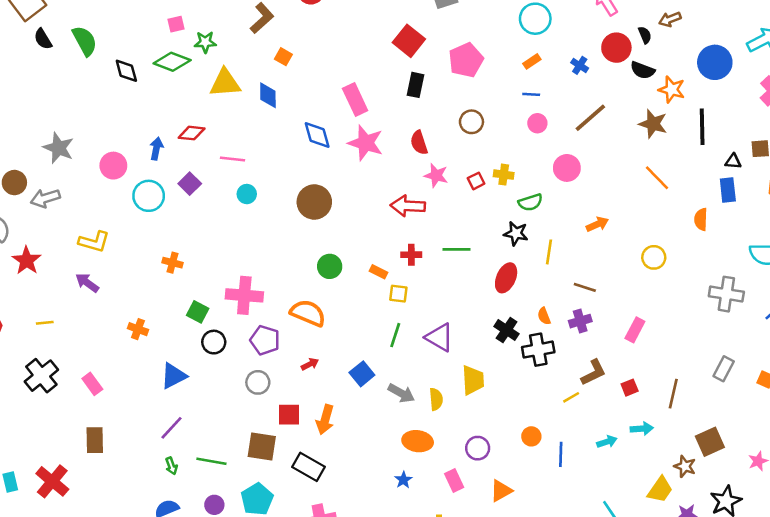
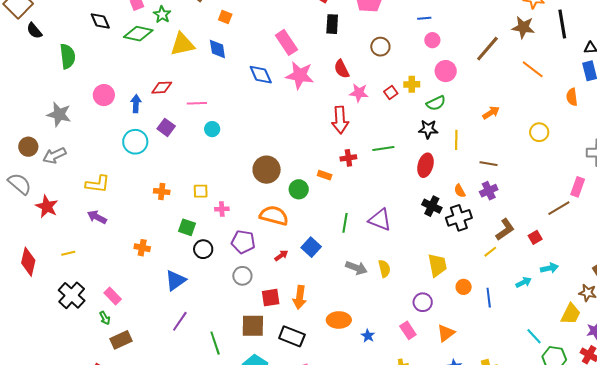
green semicircle: (85, 41) -> (68, 56), moved, turned 30
green star: (205, 42) -> (162, 15), turned -30
black diamond: (126, 71) -> (100, 21), moved
brown line: (590, 118) -> (487, 49), moved
pink circle: (113, 166) -> (104, 95), moved
pink circle: (567, 168) -> (446, 71), moved
brown circle: (314, 202) -> (267, 170), moved
red arrow: (408, 206) -> (340, 120), turned -88
green circle: (330, 266) -> (299, 189), moved
yellow square: (398, 294) -> (201, 191), moved
pink cross: (244, 295) -> (222, 209), size x0.5
pink rectangle: (635, 330) -> (578, 187), moved
blue square: (362, 374) -> (311, 247), moved
yellow trapezoid: (473, 380) -> (437, 265), moved
brown line: (673, 394) -> (559, 208), moved, turned 55
brown rectangle: (95, 440) -> (121, 340), turned 75
orange ellipse: (418, 441) -> (339, 320), moved
green line: (211, 461) -> (215, 343), turned 70
green arrow: (171, 466) -> (105, 318), moved

